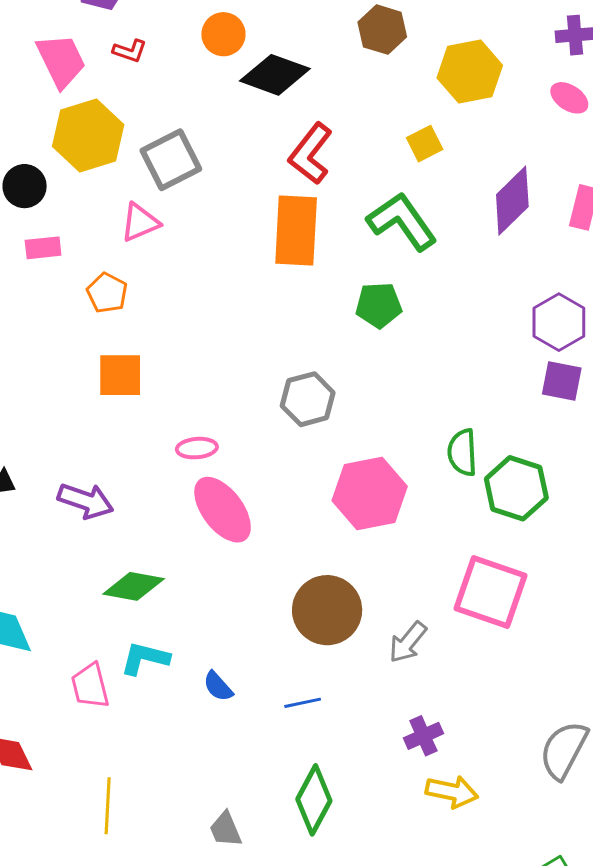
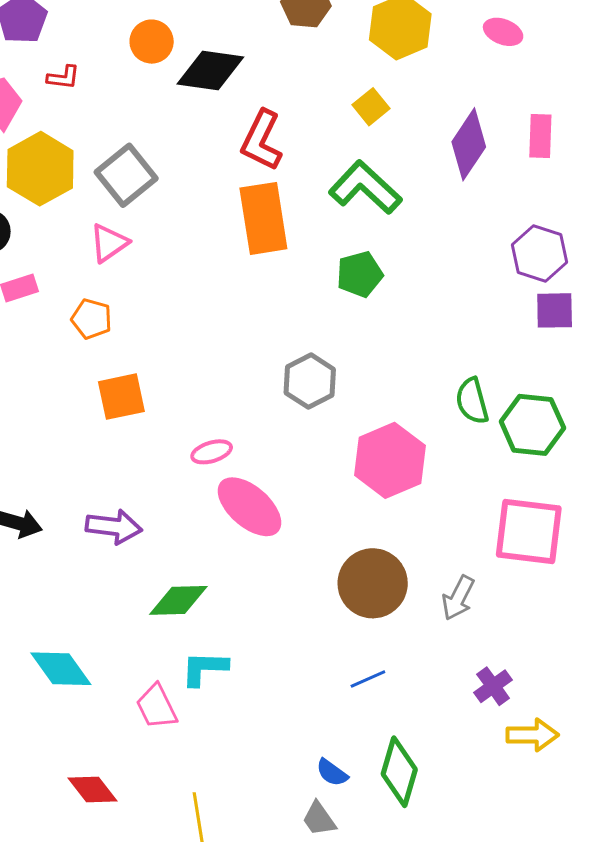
blue semicircle: (218, 686) -> (332, 773), moved

